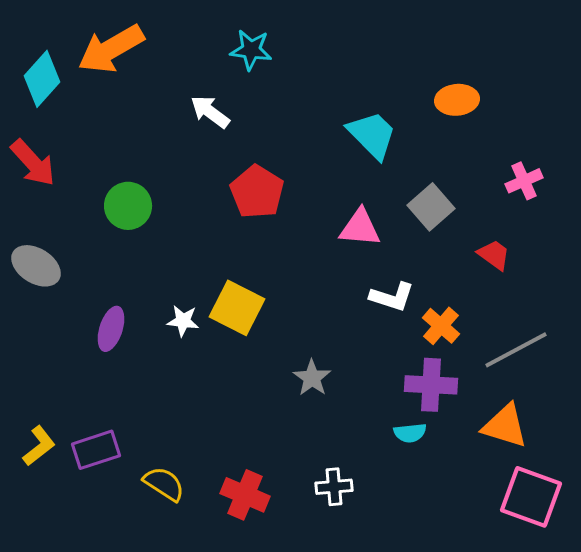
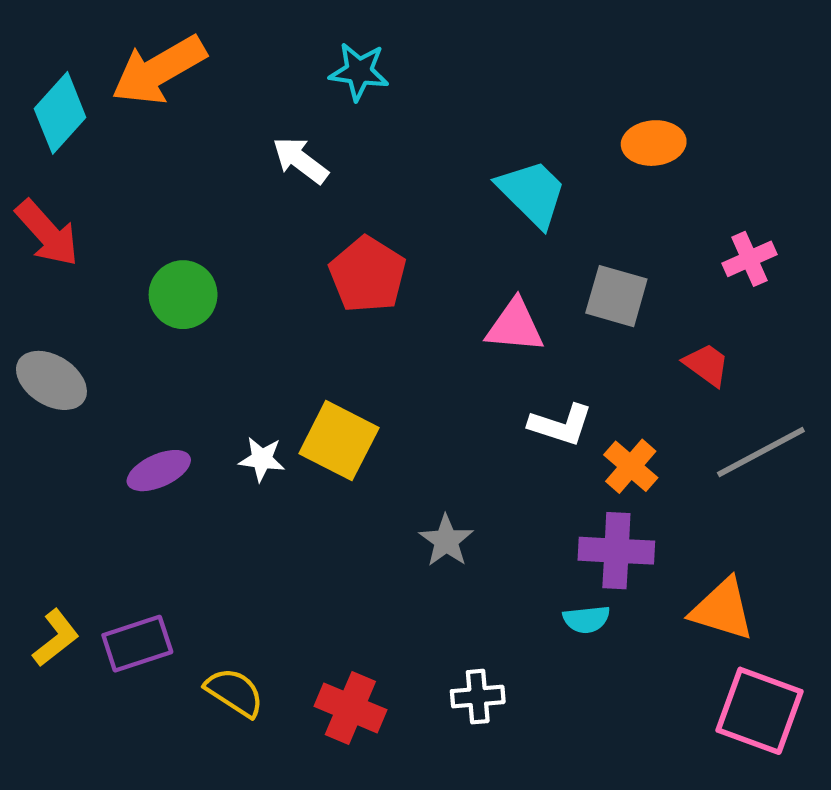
gray square: (431, 207) -> (616, 296), turned -33
purple ellipse: (111, 329) -> (159, 471), turned 48
gray line: (516, 350) -> (761, 452), moved

